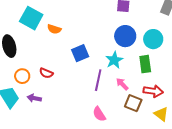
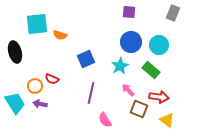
cyan square: (31, 18) -> (37, 24), turned -35
green rectangle: (145, 64) -> (151, 70), turned -42
orange circle: (22, 76) -> (35, 86), moved
purple line: (98, 80) -> (91, 93), moved

